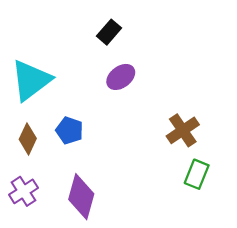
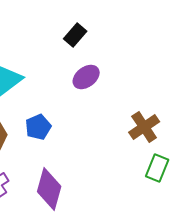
blue pentagon: (69, 130) -> (38, 127), turned 30

